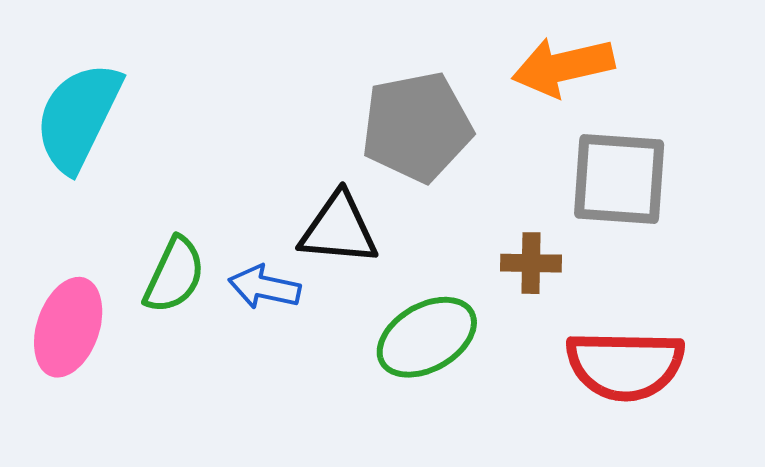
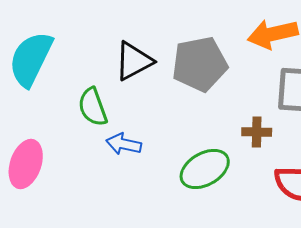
black triangle: (339, 229) -> (134, 61), moved, turned -33
green semicircle: (174, 275) -> (93, 107), moved, turned 135

